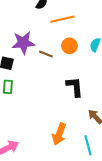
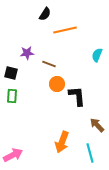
purple star: (23, 43) -> (27, 53), size x0.6
orange circle: (69, 46) -> (57, 84), moved

